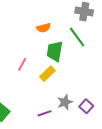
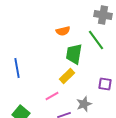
pink line: (22, 64) -> (52, 96), moved, turned 32
purple square: (86, 106) -> (105, 84), moved, turned -32

